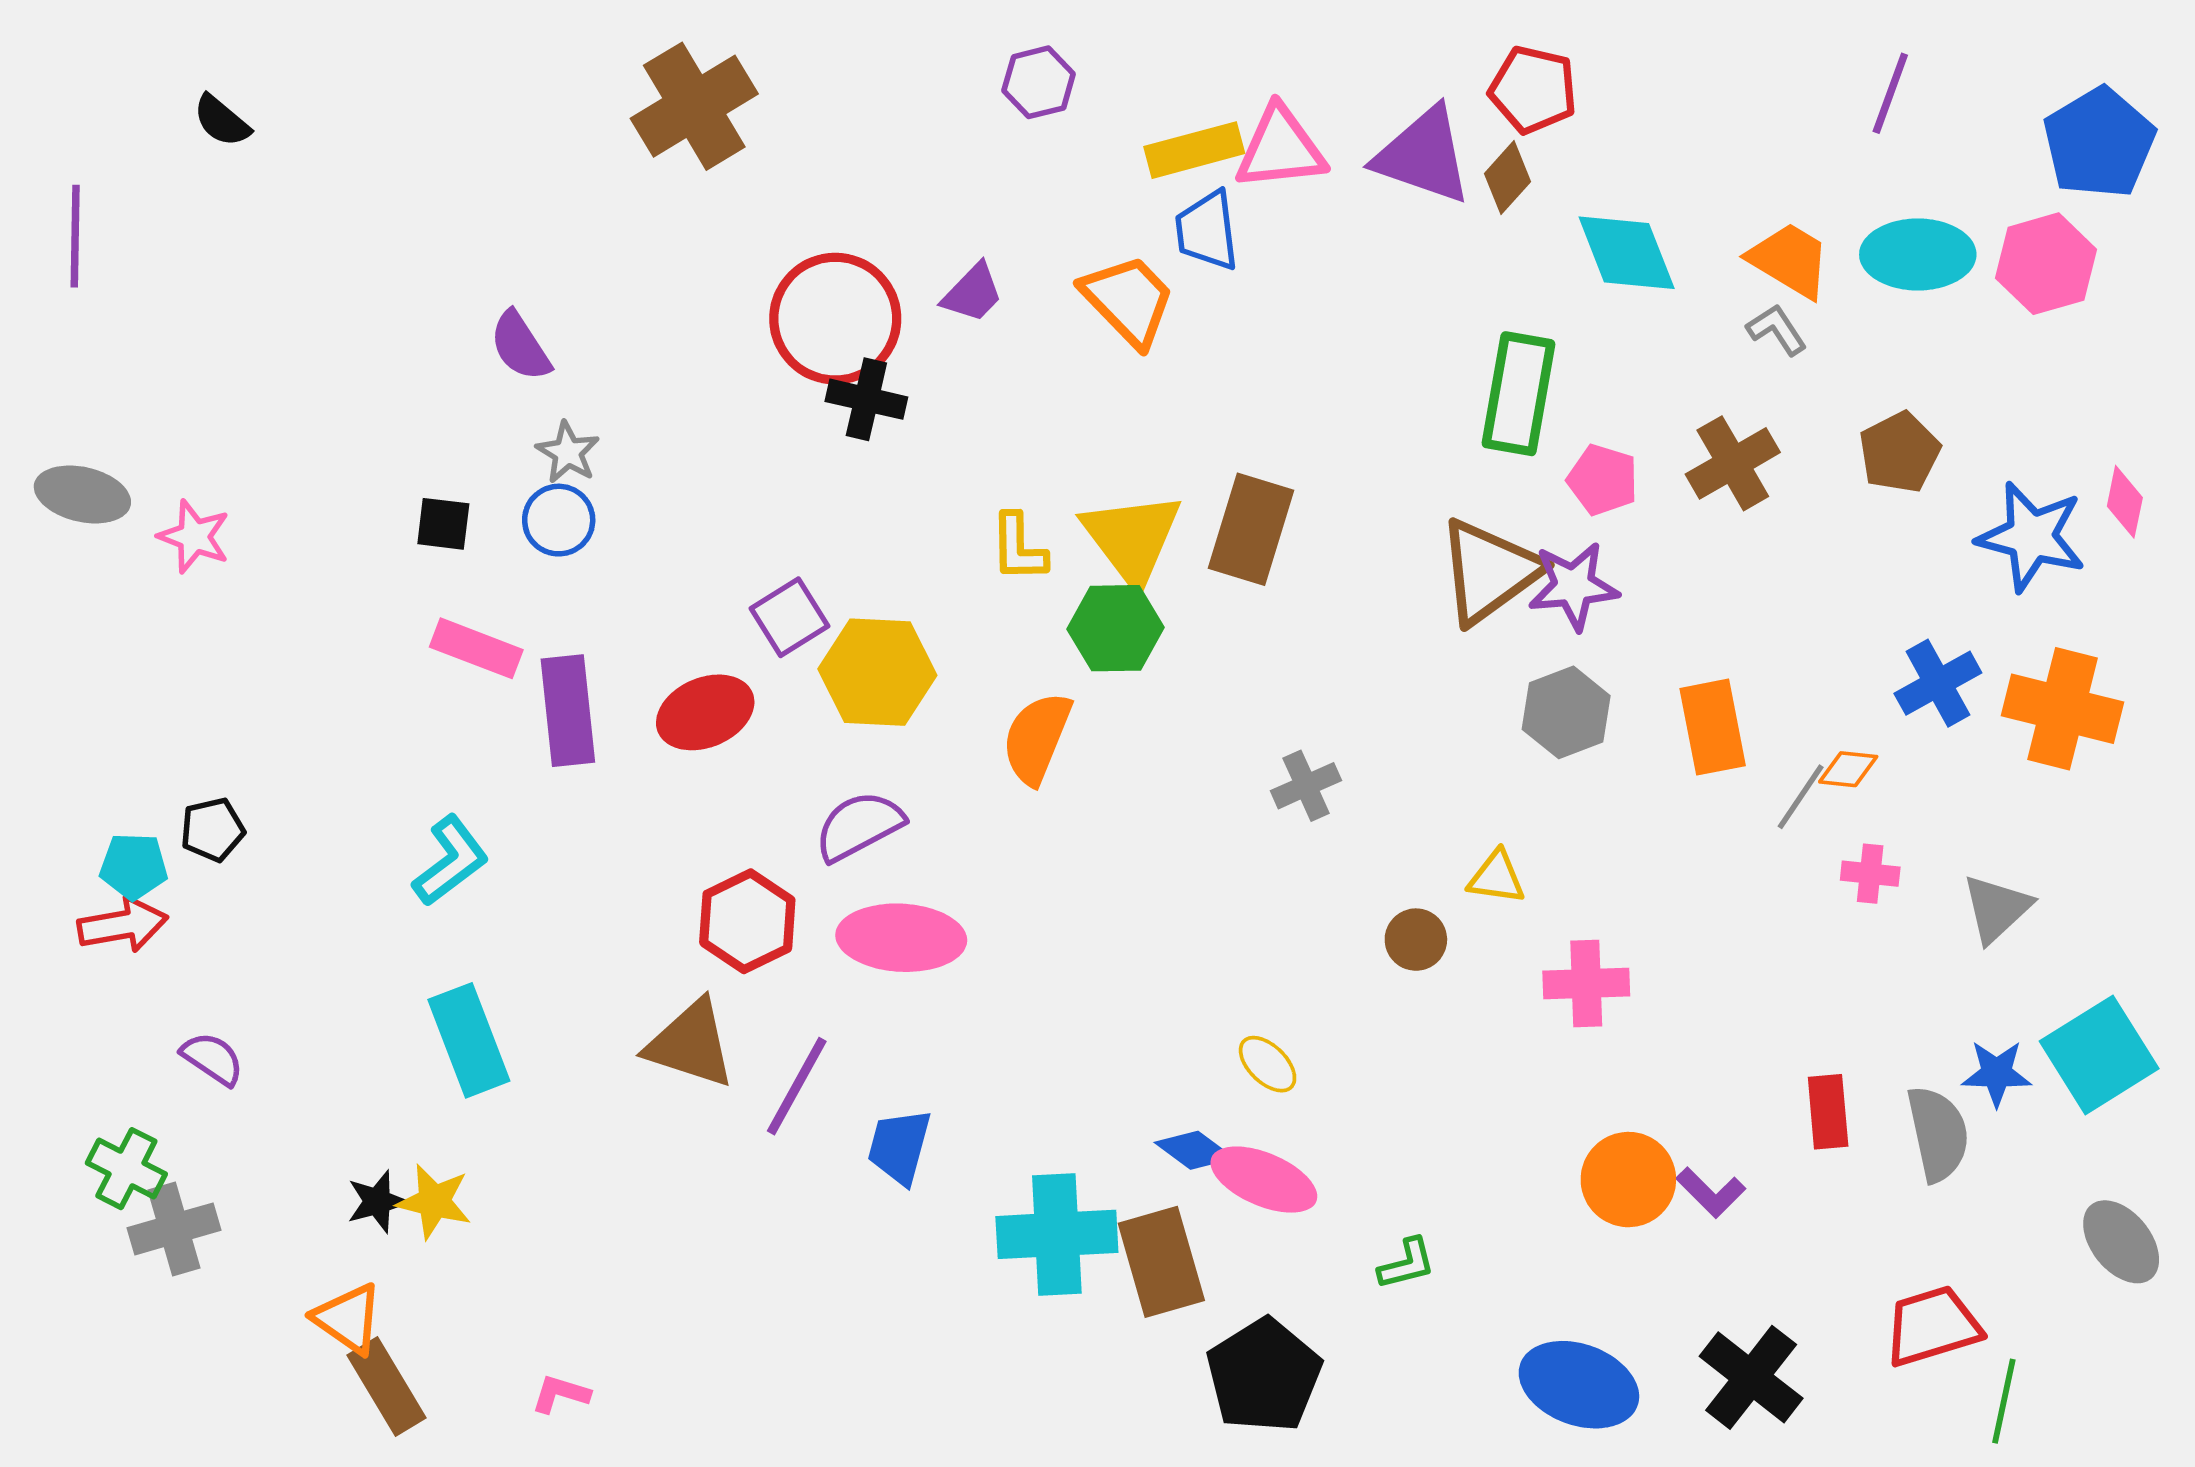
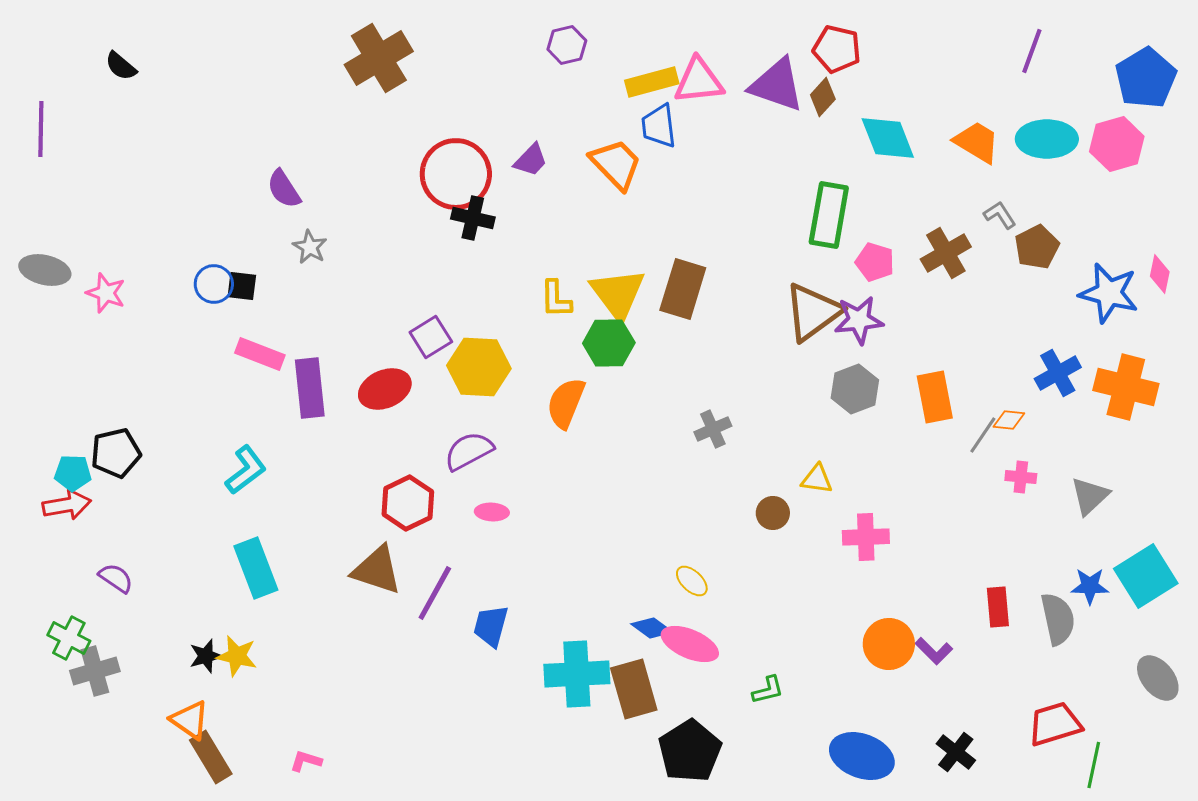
gray L-shape: (1777, 330) -> (1000, 215), moved
blue circle: (559, 520) -> (214, 284), moved
black pentagon: (212, 830) -> (116, 453), size x1.4
pink ellipse: (901, 938) -> (492, 512), size x0.5
black cross: (1751, 1377) -> (956, 752), size x0.7

